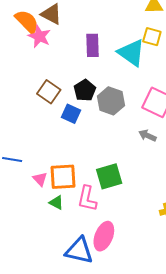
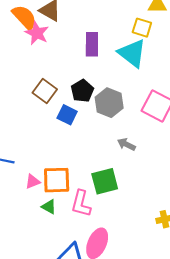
yellow square: (152, 37) -> (142, 28), moved
gray arrow: (147, 136) -> (126, 144), moved
pink triangle: (40, 179) -> (33, 182), turned 49

